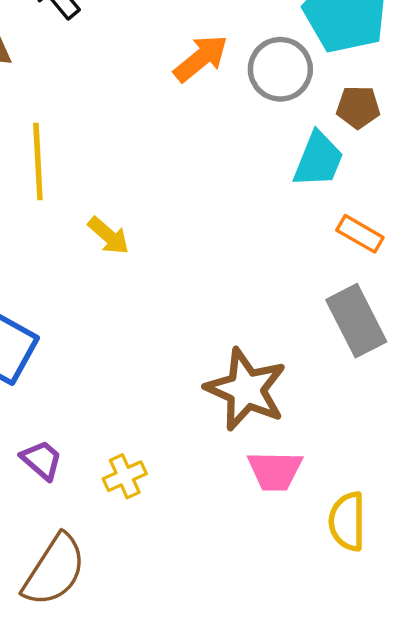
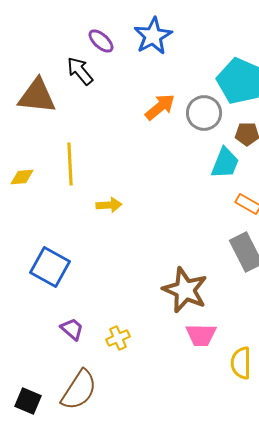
yellow arrow: (109, 236) -> (109, 205), turned -45

